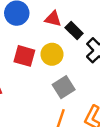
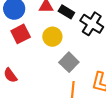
red square: (24, 56) -> (21, 34), moved, turned -30

